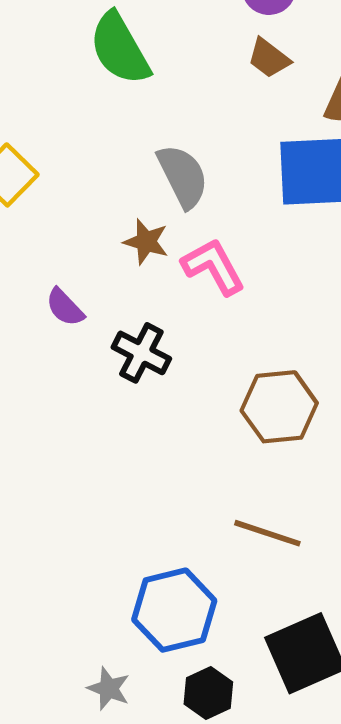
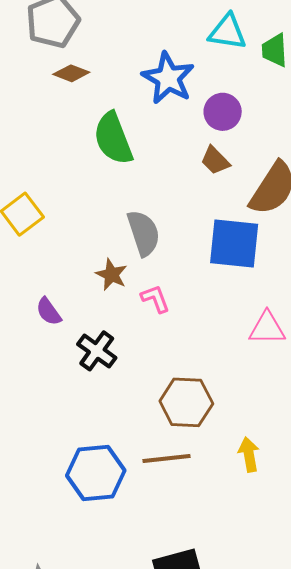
pink L-shape: (213, 267) -> (155, 299), size x0.7
brown line: (267, 533) -> (167, 458), moved, turned -33
blue hexagon: (174, 610) -> (96, 473), moved

